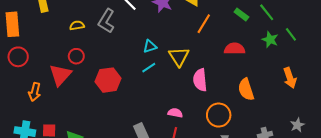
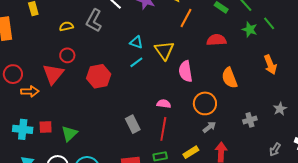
cyan triangle: (150, 46) -> (136, 42), turned 40
red circle: (18, 57) -> (13, 74), moved
orange arrow: (35, 92) -> (30, 91), turned -102

